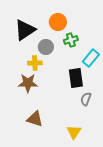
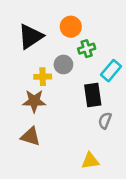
gray circle: (46, 47) -> (63, 64), moved
brown triangle: (35, 119) -> (31, 136), moved
yellow triangle: (74, 132) -> (90, 161), turned 49

